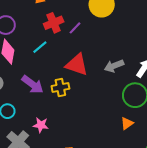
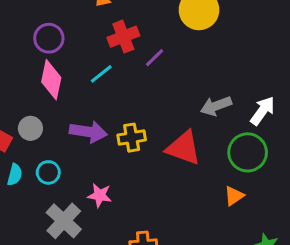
purple line: (75, 28) -> (155, 58), moved
red triangle: (77, 65) -> (184, 148), moved
purple arrow: (33, 84) -> (88, 132), turned -30

